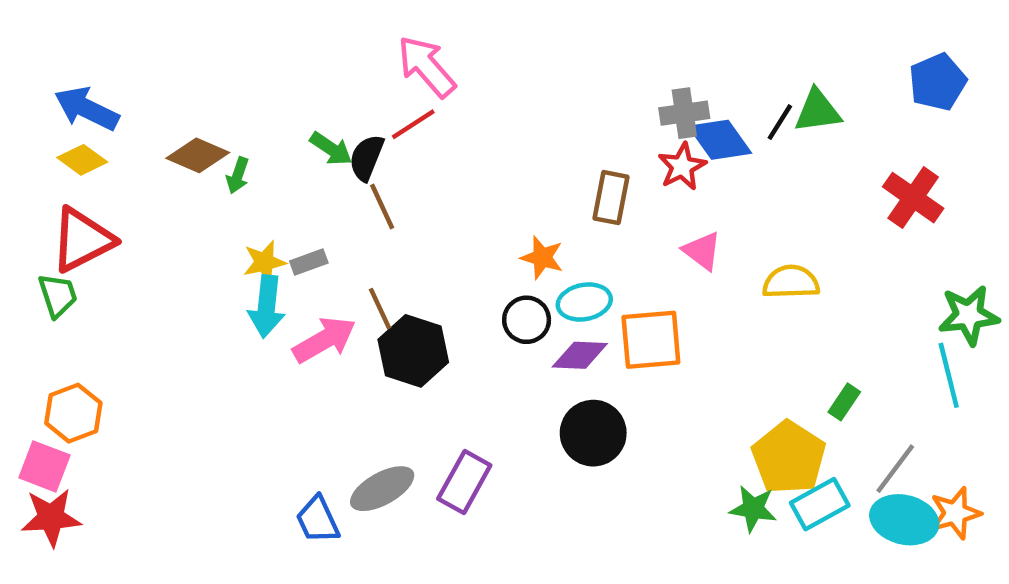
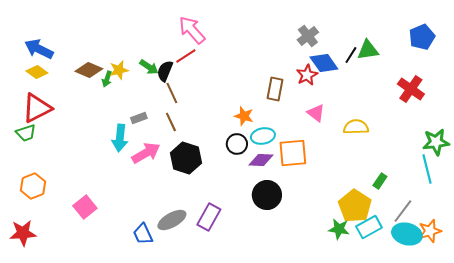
gray cross: (684, 113) -> (308, 36), moved, turned -30
yellow star: (264, 262) -> (119, 70), moved
green trapezoid: (58, 295) -> (26, 133), turned 90
brown line: (380, 309) -> (171, 122), moved
pink square: (44, 466) -> (85, 207), moved, turned 30

